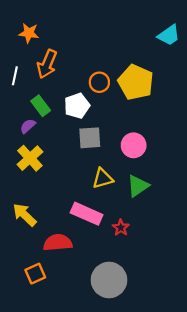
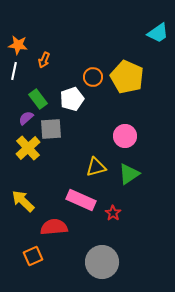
orange star: (29, 33) -> (18, 45), moved
orange arrow: (47, 64) -> (44, 60), size x0.6
gray square: (90, 138) -> (51, 129), moved

